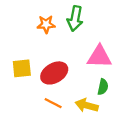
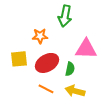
orange star: (46, 24) -> (40, 36), moved
green semicircle: (103, 87) -> (70, 69), moved

